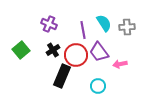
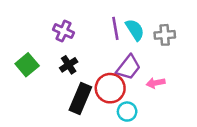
purple line: (83, 30) -> (115, 28), moved
purple trapezoid: (99, 52) -> (128, 67), turned -105
red circle: (76, 55) -> (110, 88), moved

